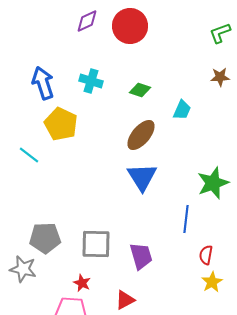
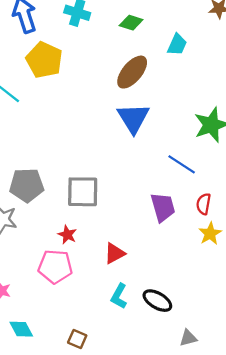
blue line: (186, 219) -> (182, 164), turned -64
purple trapezoid: (141, 256) -> (163, 207), moved

